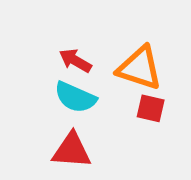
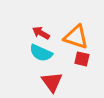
red triangle: (72, 151) -> (52, 82), moved, turned 50

